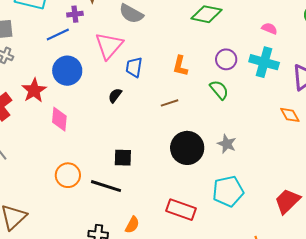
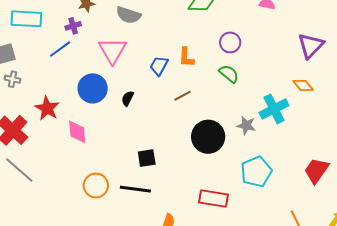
cyan cross: (264, 62) -> (274, 109), moved, turned -32
blue trapezoid: (134, 67) -> (159, 66), moved, turned 30
blue circle: (67, 71) -> (93, 88), moved

